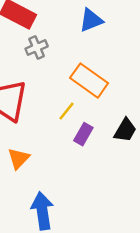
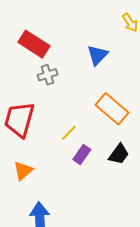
blue triangle: (91, 20) -> (98, 55), turned -30
orange rectangle: (89, 81) -> (112, 109), moved

